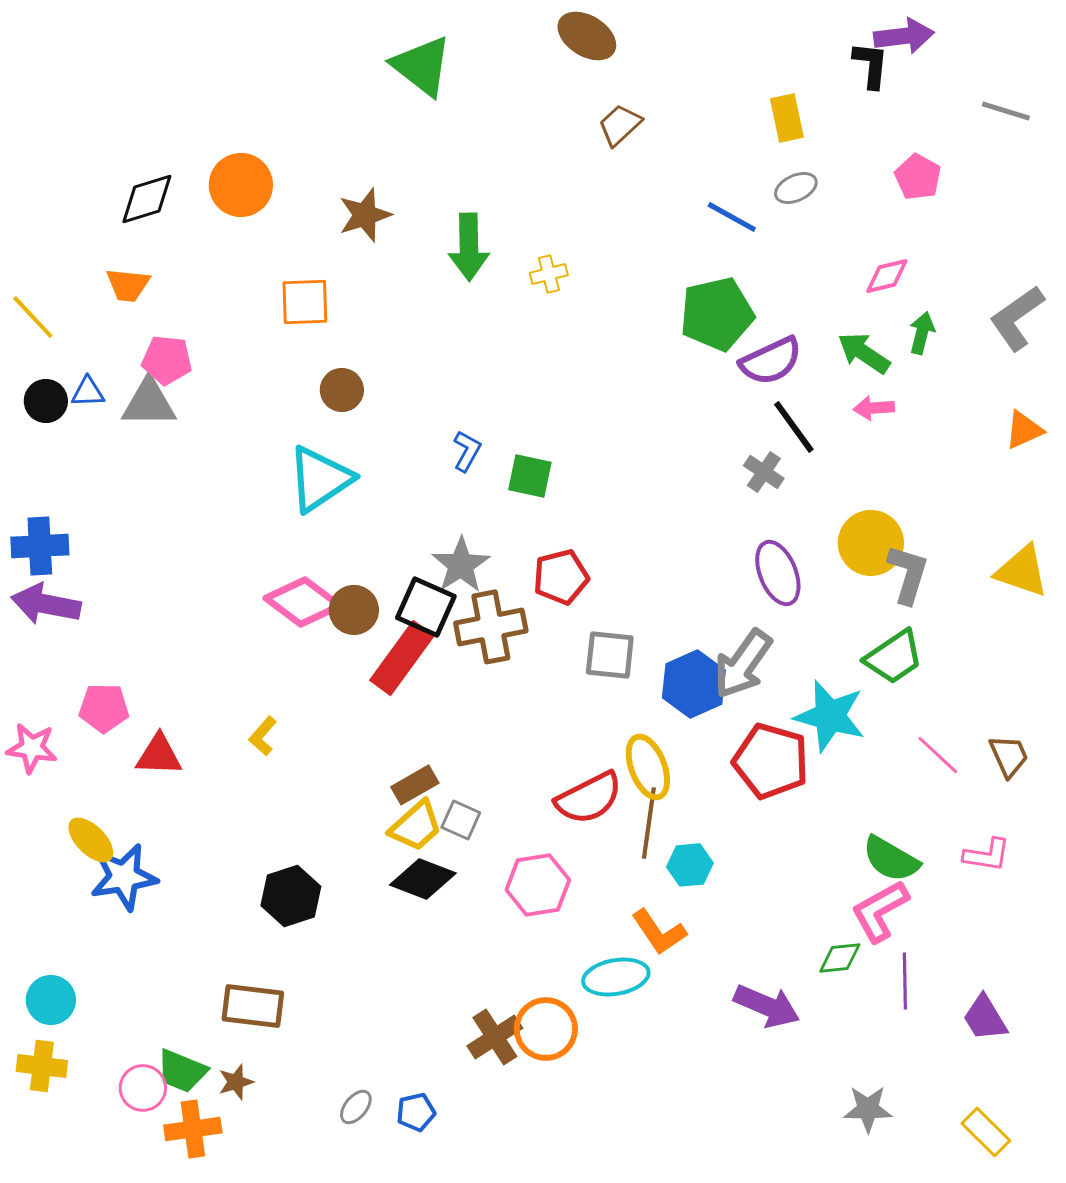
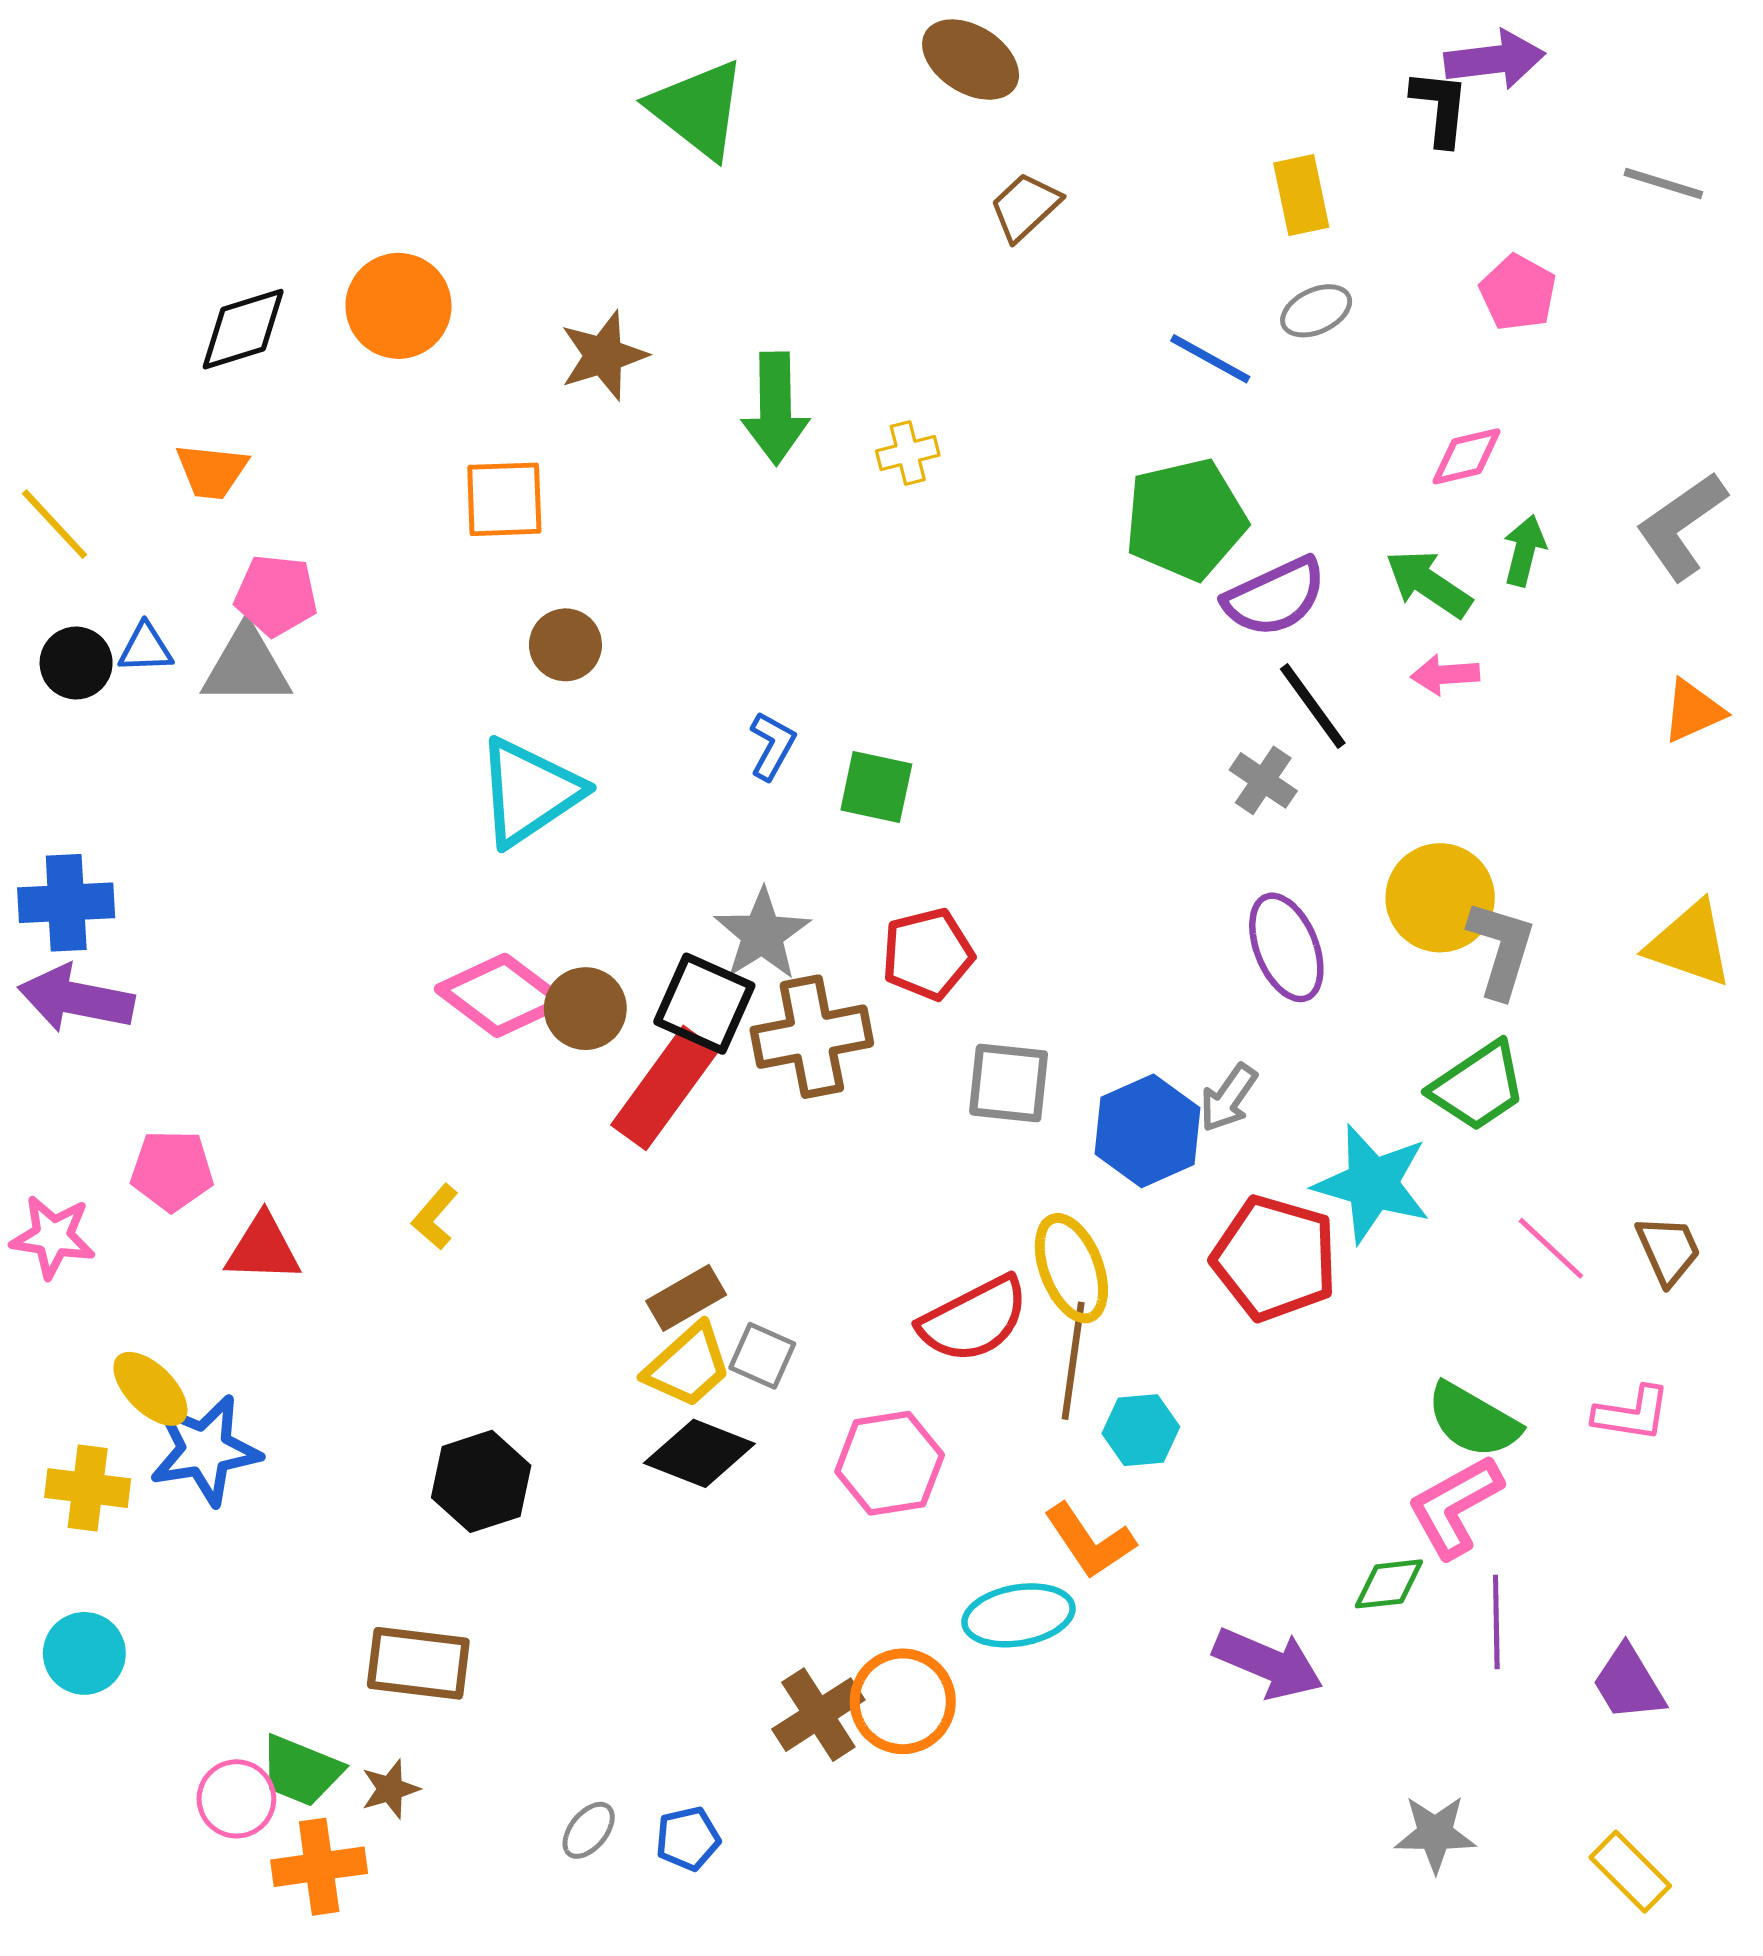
gray arrow: (743, 664) -> (1228, 1098), size x0.6
yellow cross: (42, 1066) -> (88, 1488), moved

